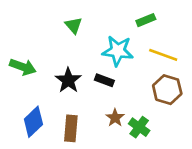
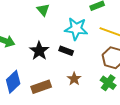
green cross: (139, 127) -> (108, 83), moved
brown rectangle: (71, 128) -> (41, 87), turned 66

